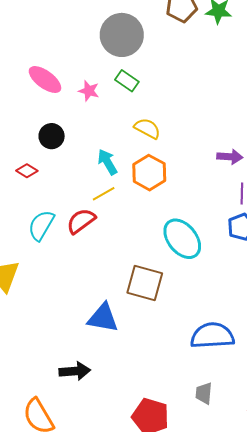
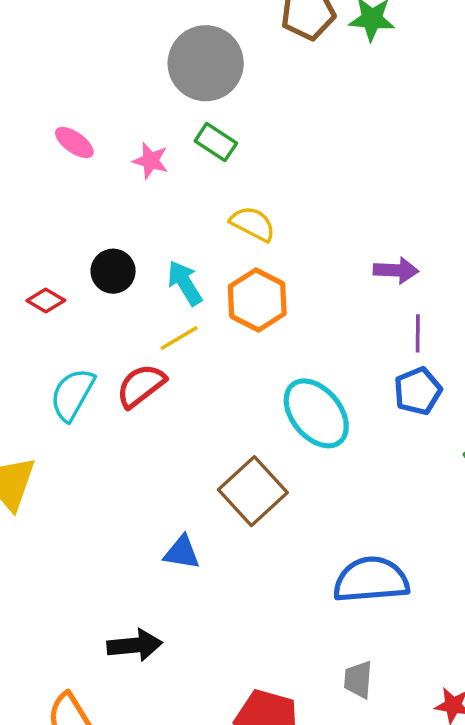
pink ellipse: (45, 80) -> (74, 142), size x0.7
black circle: (52, 136) -> (113, 271), moved
brown square: (145, 283) -> (253, 491), turned 33
blue triangle: (103, 318) -> (182, 552), size x0.7

